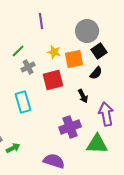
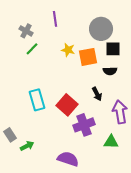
black square: (99, 51) -> (113, 49), turned 35
gray cross: (28, 67) -> (26, 31), moved, turned -32
black semicircle: (96, 73) -> (110, 71), turned 48
red square: (53, 80) -> (67, 105), moved, turned -35
green triangle: (97, 144) -> (111, 142), size x0.7

